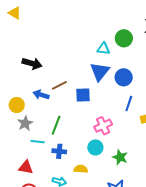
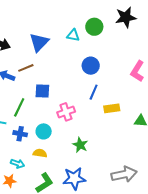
blue triangle: (100, 72) -> (39, 42), moved
blue square: (83, 95) -> (42, 91), moved
cyan circle: (95, 147) -> (44, 131), moved

